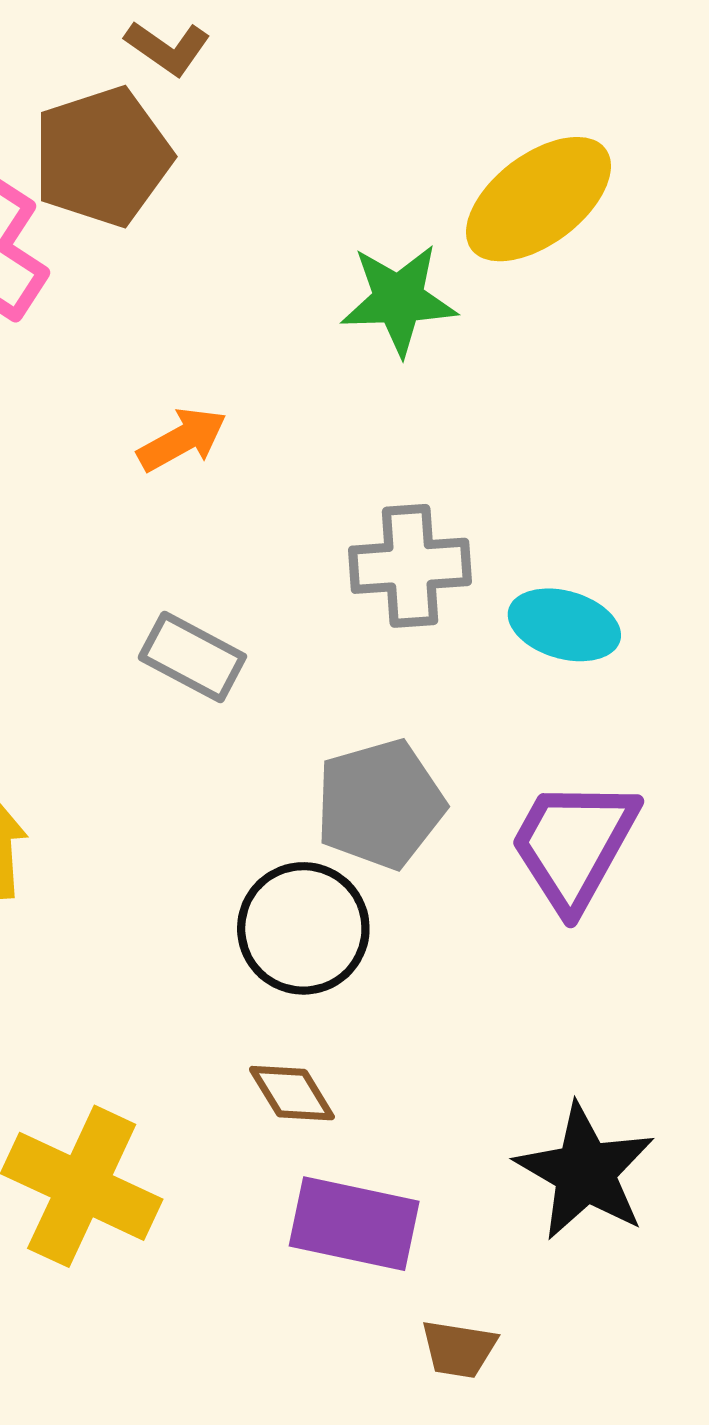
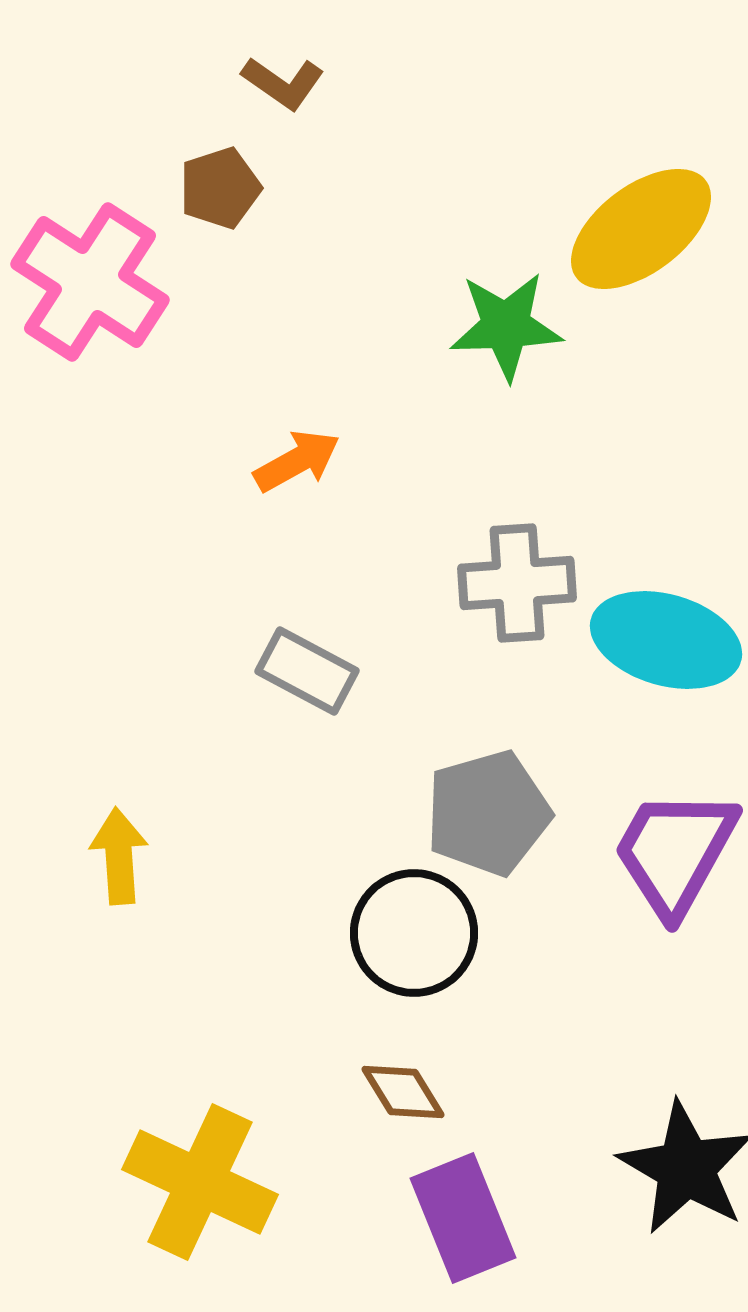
brown pentagon: (102, 157) -> (220, 188), size x0.6
cyan ellipse: (564, 625) -> (666, 640), size x1.4
purple rectangle: (354, 1224) -> (463, 1218), turned 56

